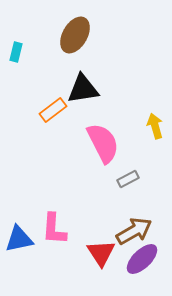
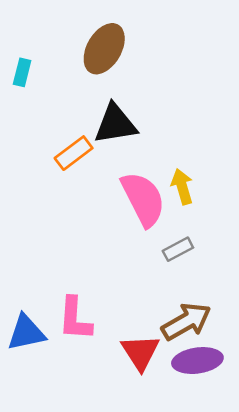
yellow arrow: (155, 126) -> (182, 187), moved
purple ellipse: (142, 259) -> (197, 361), turned 36

